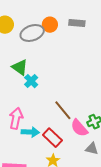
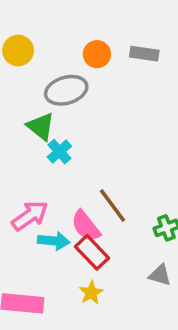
gray ellipse: (32, 33) -> (66, 90), moved
pink arrow: (16, 118) -> (30, 216), turned 40
pink semicircle: (79, 128) -> (86, 226), moved

